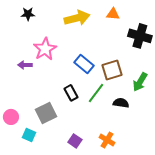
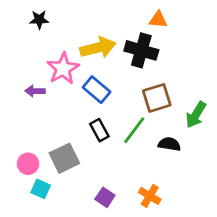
yellow arrow: (77, 18) -> (98, 48), moved
black cross: (140, 36) -> (141, 50), moved
blue rectangle: (84, 64) -> (97, 90), moved
pink circle: (11, 117) -> (28, 164), moved

